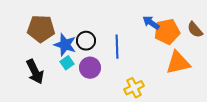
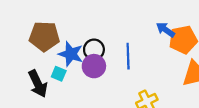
cyan square: (67, 63) -> (59, 74), moved, turned -32
purple circle: (90, 68) -> (94, 66), moved

